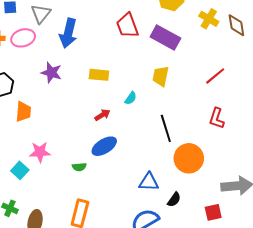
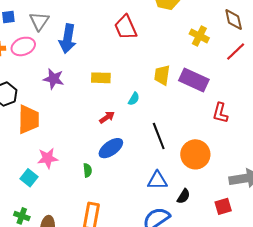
yellow cross: (209, 19) -> (199, 36), moved
purple rectangle: (165, 38) -> (194, 80), moved
red line: (215, 76) -> (236, 51), moved
orange trapezoid: (23, 112) -> (29, 119), size x1.4
black line: (166, 128) -> (159, 136), moved
green semicircle: (79, 167) -> (87, 170), turned -88

